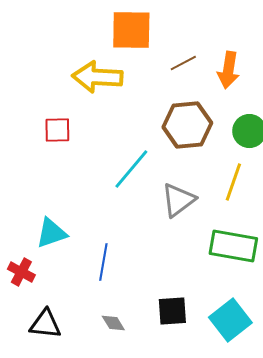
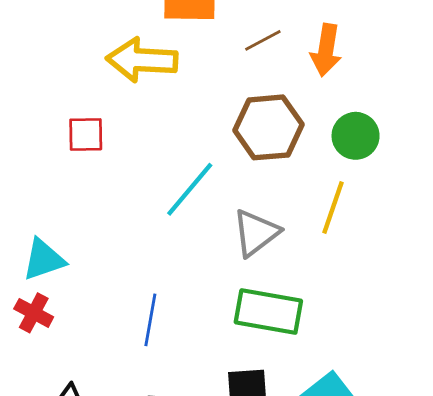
cyan triangle: (51, 233) -> (44, 260), moved
green rectangle: (233, 246) -> (268, 312), moved
red cross: (21, 272) -> (34, 313), moved

